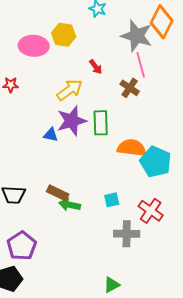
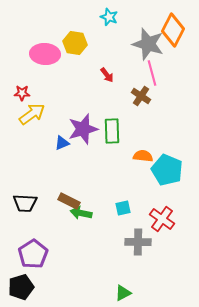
yellow arrow: (70, 90) -> (32, 114), moved
blue triangle: (51, 135) -> (62, 143), turned -35
orange semicircle: (132, 148) -> (143, 156), size x0.7

